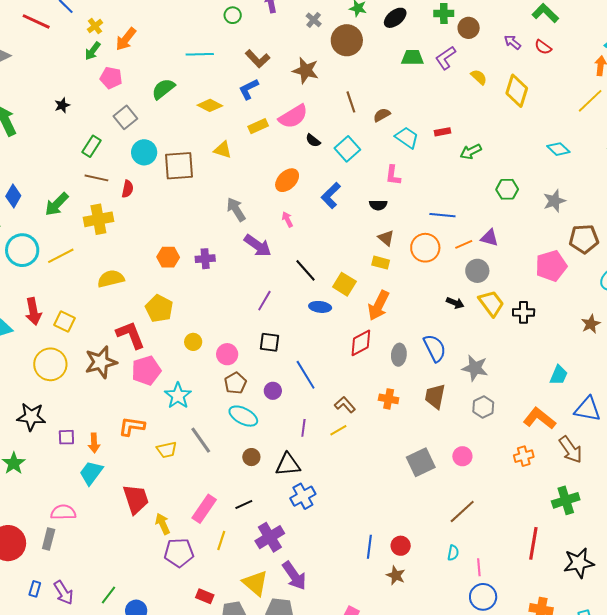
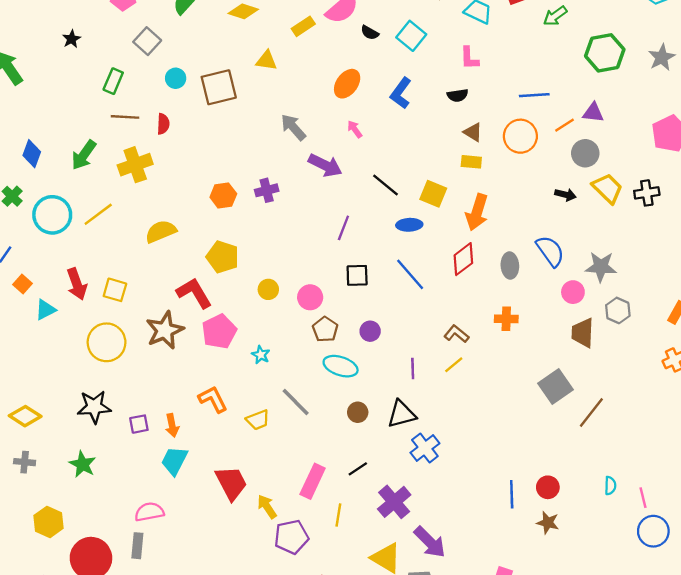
cyan circle: (144, 152) -> (176, 78), size x0.7
green hexagon: (507, 189) -> (605, 53), size x1.5
blue line: (306, 375) -> (410, 274), moved
cyan star: (178, 396) -> (261, 355), size x0.6
brown trapezoid: (435, 396) -> (583, 333), moved
orange L-shape: (132, 426) -> (213, 399), turned 64
pink circle: (462, 456) -> (573, 292), moved
brown line: (462, 511) -> (591, 412), moved

